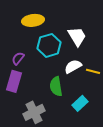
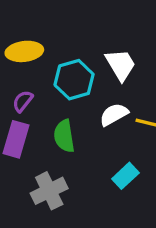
yellow ellipse: (33, 20) -> (24, 51), moved
green semicircle: (56, 86) -> (64, 136), moved

